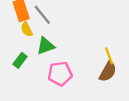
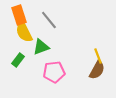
gray line: (42, 15) -> (49, 20), moved
yellow semicircle: (27, 29) -> (24, 32), size x1.5

